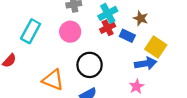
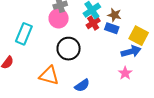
brown star: (141, 18) -> (114, 15), moved
pink circle: (70, 32) -> (59, 18), moved
black circle: (90, 65) -> (69, 49), moved

